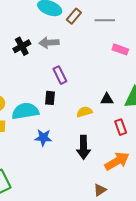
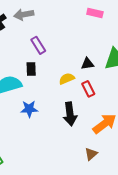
red rectangle: (121, 127) -> (88, 89), moved

